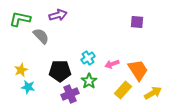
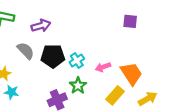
purple arrow: (58, 15) -> (41, 26), moved
gray semicircle: (41, 36) -> (26, 51), moved
black pentagon: (60, 71) -> (53, 56), moved

